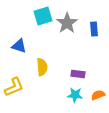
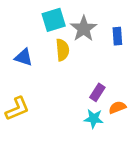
yellow semicircle: (42, 67) -> (62, 50), moved
purple rectangle: (78, 74) -> (97, 92), turned -64
orange semicircle: (98, 95) -> (117, 107), moved

